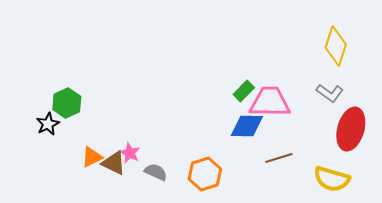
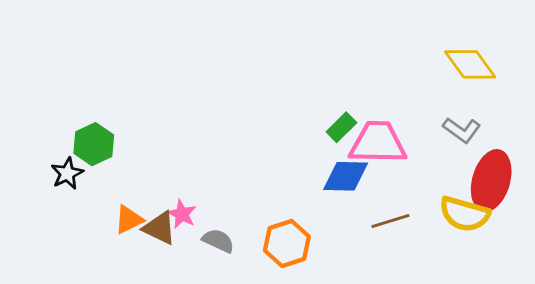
yellow diamond: (336, 46) -> (470, 64), turned -54
yellow semicircle: (332, 179) -> (465, 214), moved

